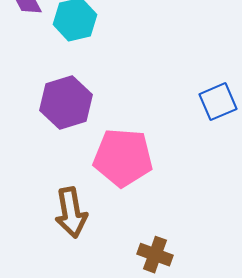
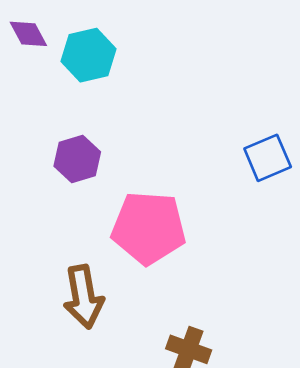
purple hexagon: (66, 103) -> (77, 159), size x0.7

